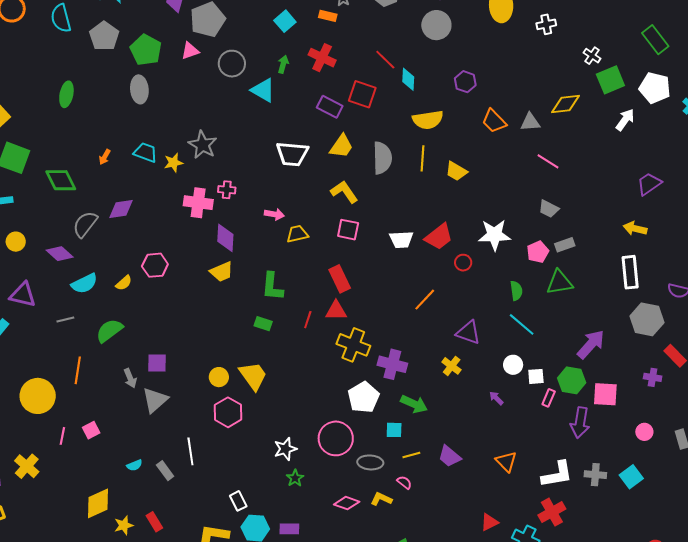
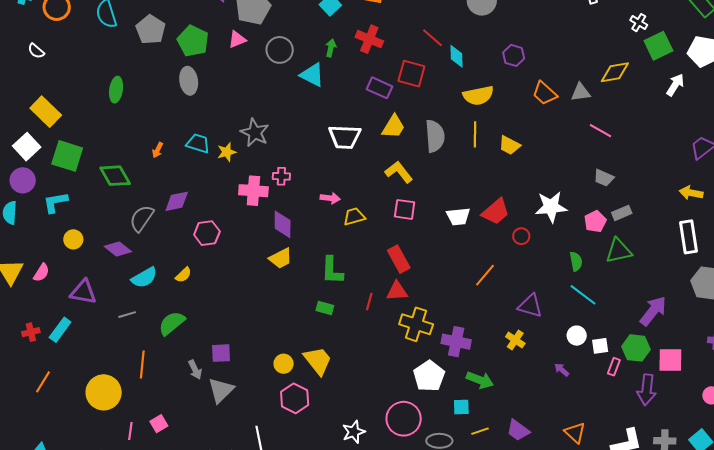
pink hexagon: (155, 265) -> (207, 233), moved

